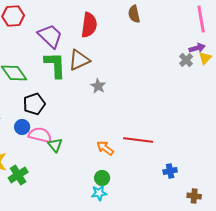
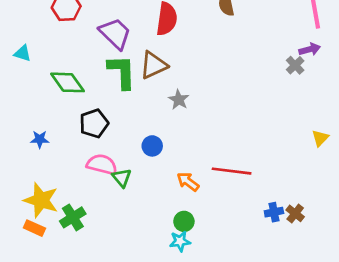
yellow triangle: (205, 58) -> (320, 138), moved
blue circle: (22, 127) -> (152, 146), moved
brown cross: (194, 196) -> (295, 213), moved, turned 32

